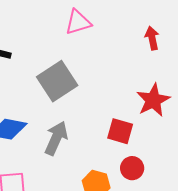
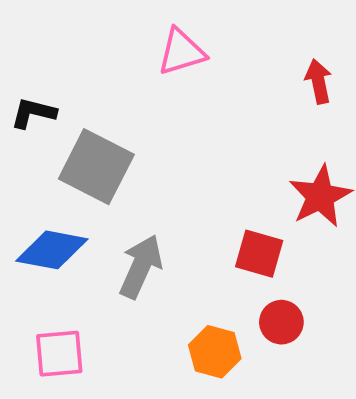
gray square: (57, 81) -> (96, 167), moved, turned -30

